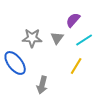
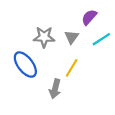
yellow line: (76, 66) -> (72, 68), moved

